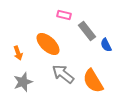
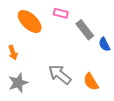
orange ellipse: (48, 44) -> (30, 21), moved
orange semicircle: (93, 81) -> (91, 82), size x0.7

